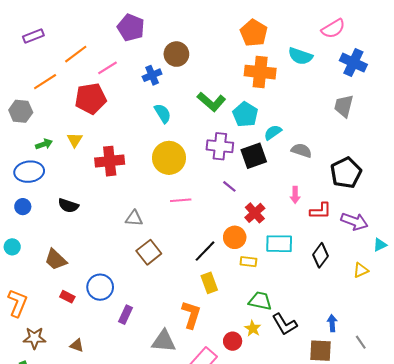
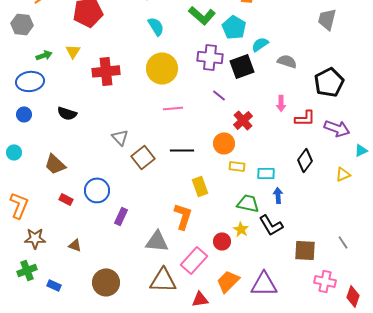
gray triangle: (134, 218) -> (120, 137), moved, turned 42
cyan rectangle: (279, 244) -> (266, 173), moved, size x0.7
black line: (205, 251) -> (182, 150), moved, turned 45
blue arrow: (332, 323) -> (278, 195), moved

